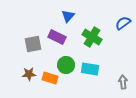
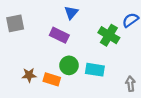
green cross: (92, 37) -> (109, 35), moved
gray square: (33, 44) -> (15, 23), moved

